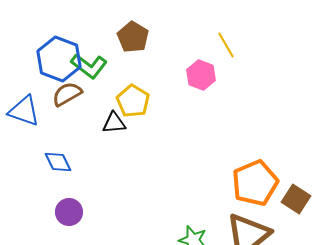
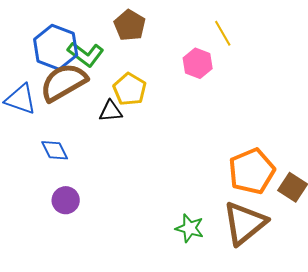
brown semicircle: (67, 94) -> (64, 82), size x1.6

